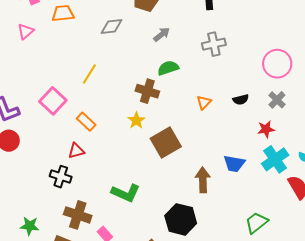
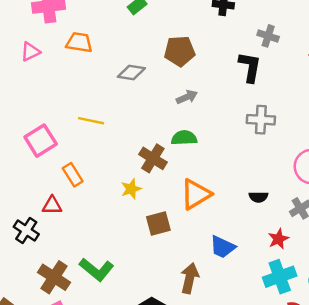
gray cross: (214, 44) -> (261, 120), moved
yellow line: (89, 74) -> (91, 121), turned 55
orange triangle: (204, 102) -> (196, 194), moved, size x1.8
red star: (266, 129) -> (278, 239), turned -30
brown square: (166, 143) -> (158, 223), size x0.7
blue trapezoid: (234, 164) -> (223, 247), moved
brown cross: (78, 215) -> (54, 277), moved

